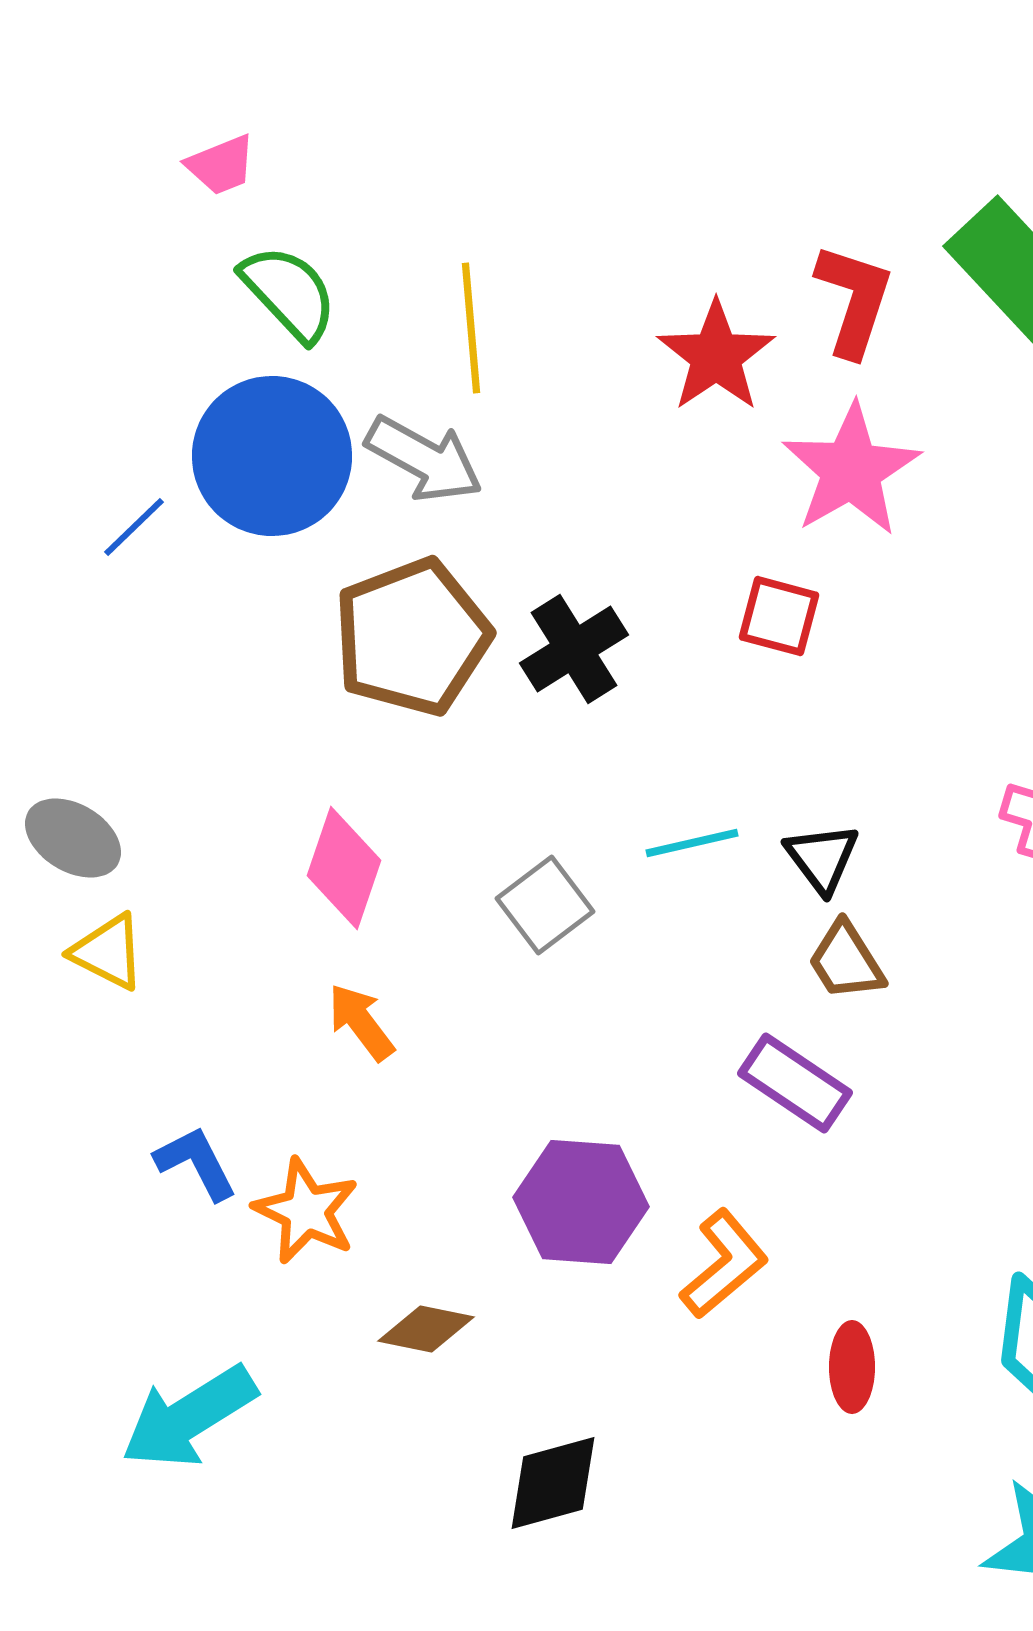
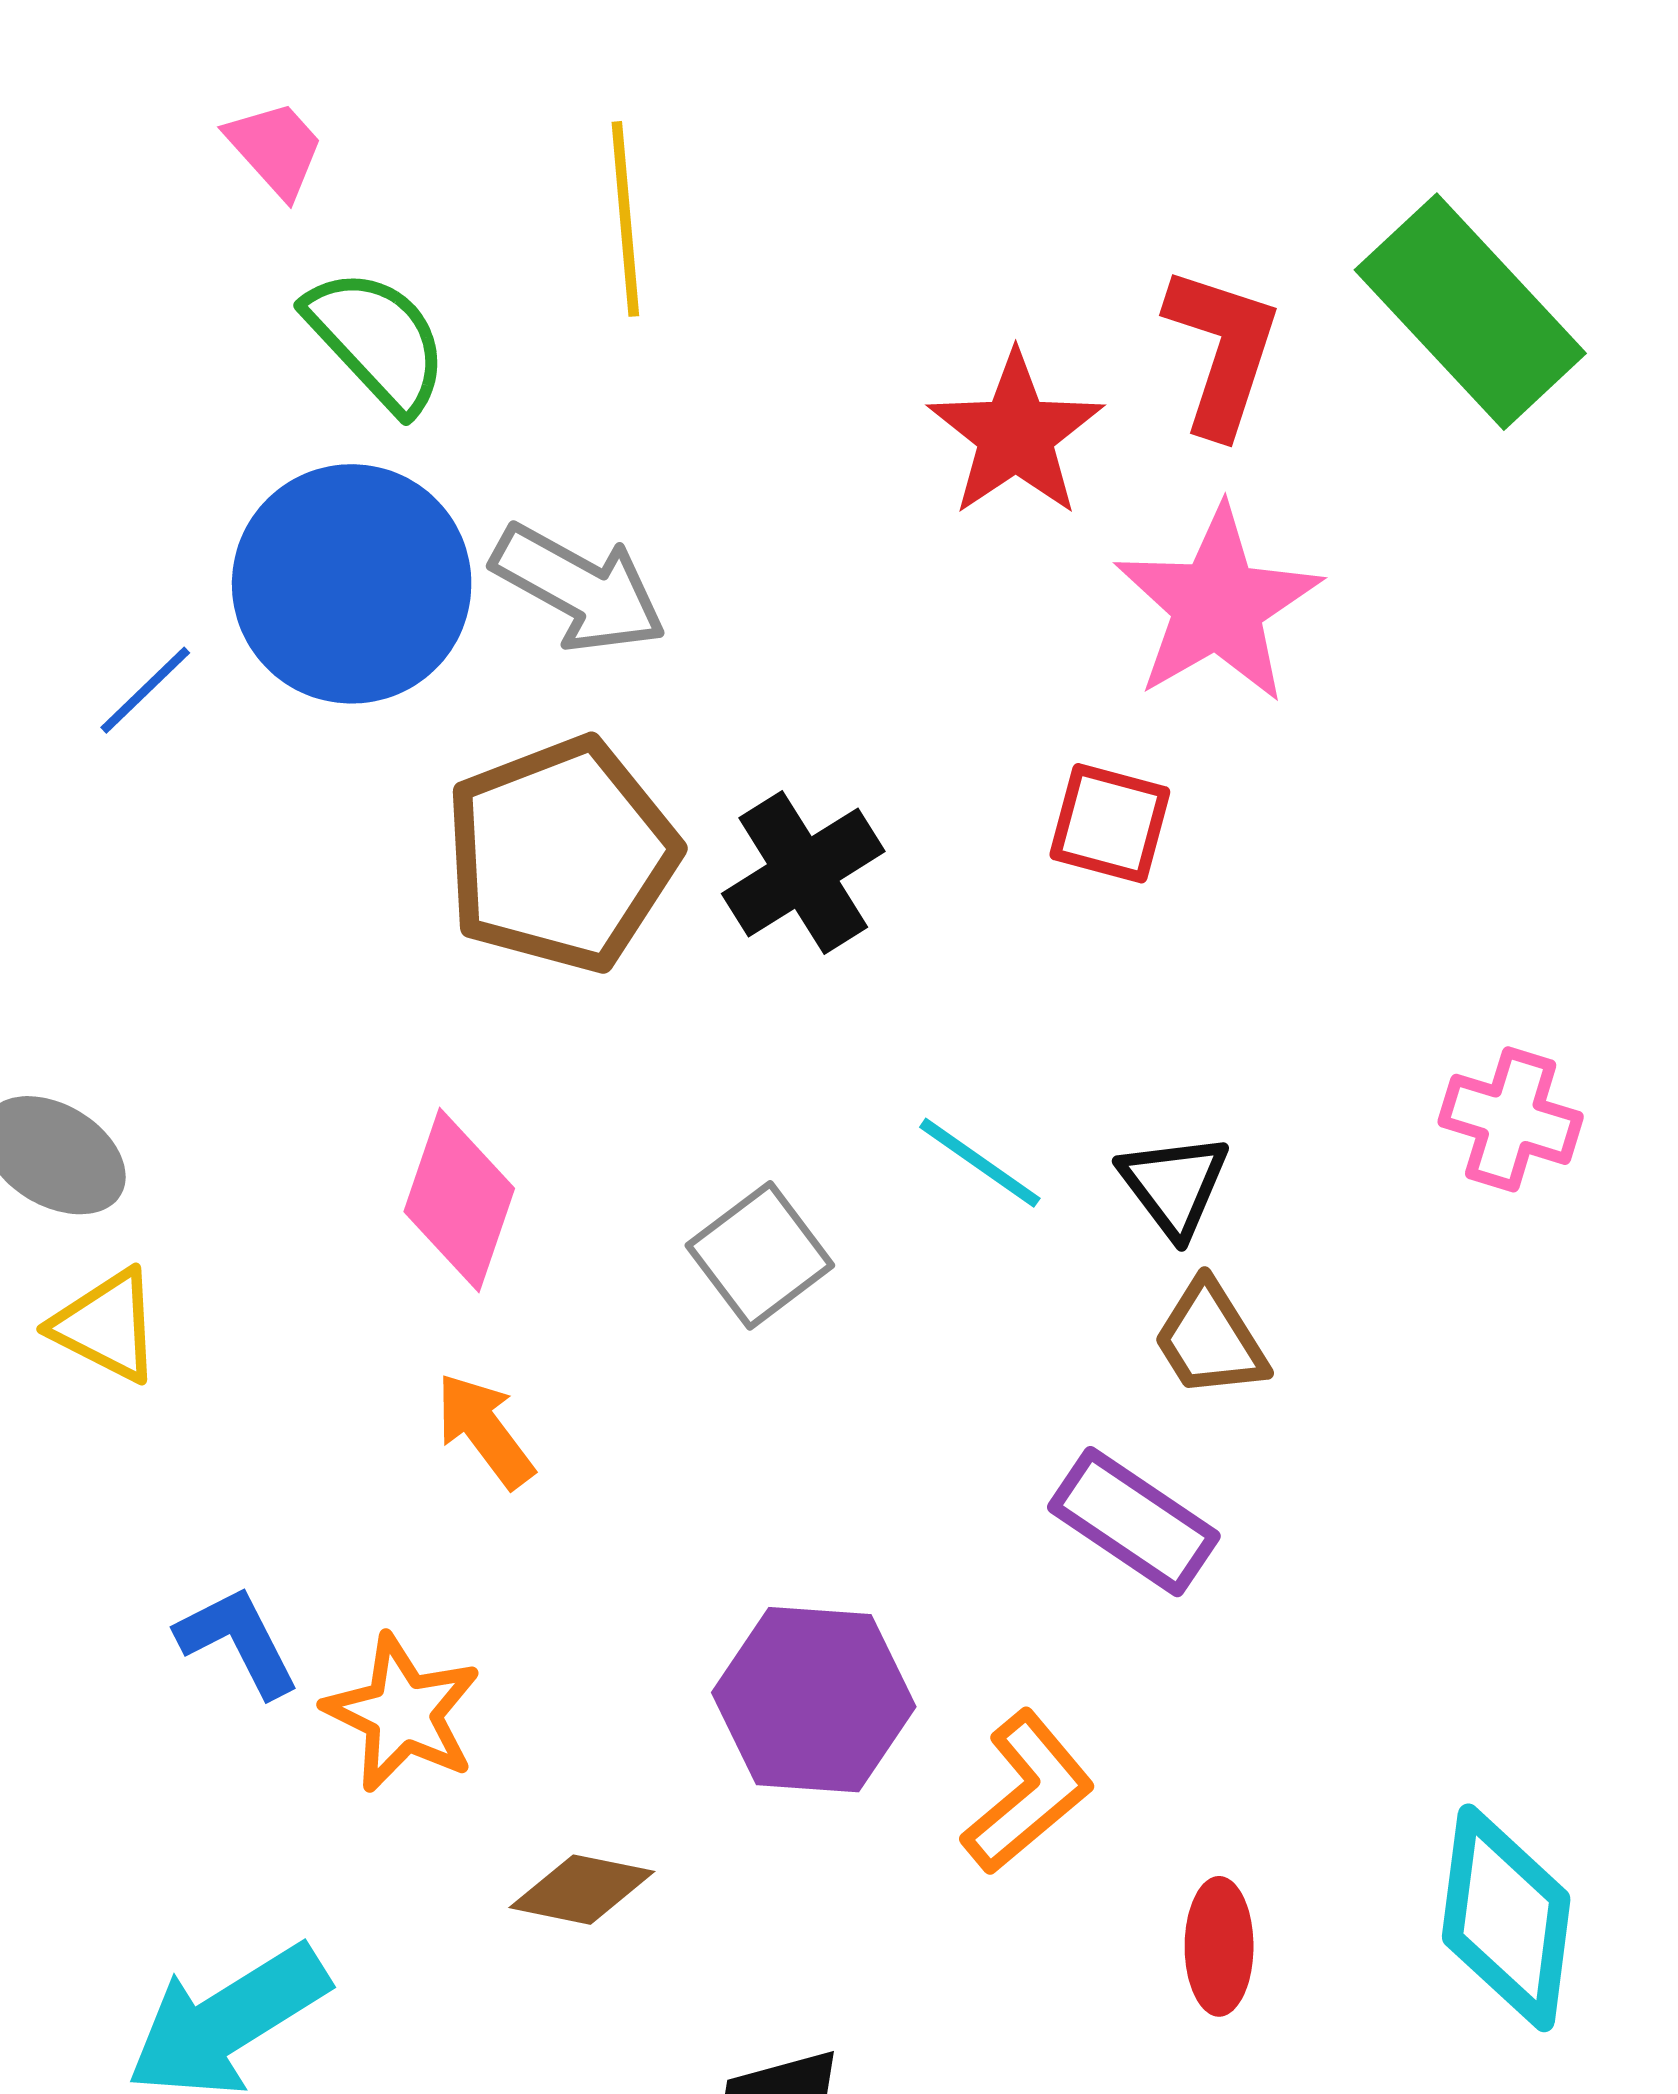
pink trapezoid: (221, 165) -> (275, 149), turned -110
yellow line: (471, 328) -> (625, 219), moved
cyan line: (692, 843) -> (980, 1163), turned 48

